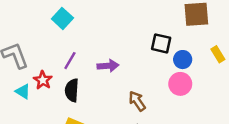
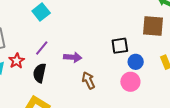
black square: (161, 43) -> (120, 46), turned -30
brown arrow: (137, 101) -> (88, 80), moved

